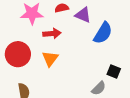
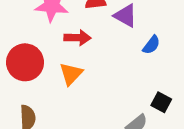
blue semicircle: (103, 33) -> (151, 45), size x0.6

